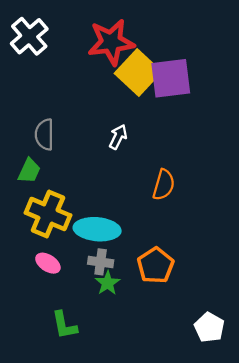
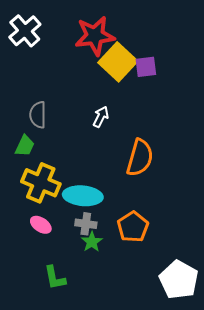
purple square: (171, 78) -> (146, 67), size x0.6
orange semicircle: (164, 185) -> (140, 158), size x1.4
white pentagon: (209, 327) -> (179, 280), size x1.5

